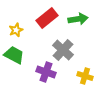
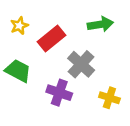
red rectangle: (47, 18) -> (51, 39), moved
yellow star: (16, 30) -> (19, 26), moved

